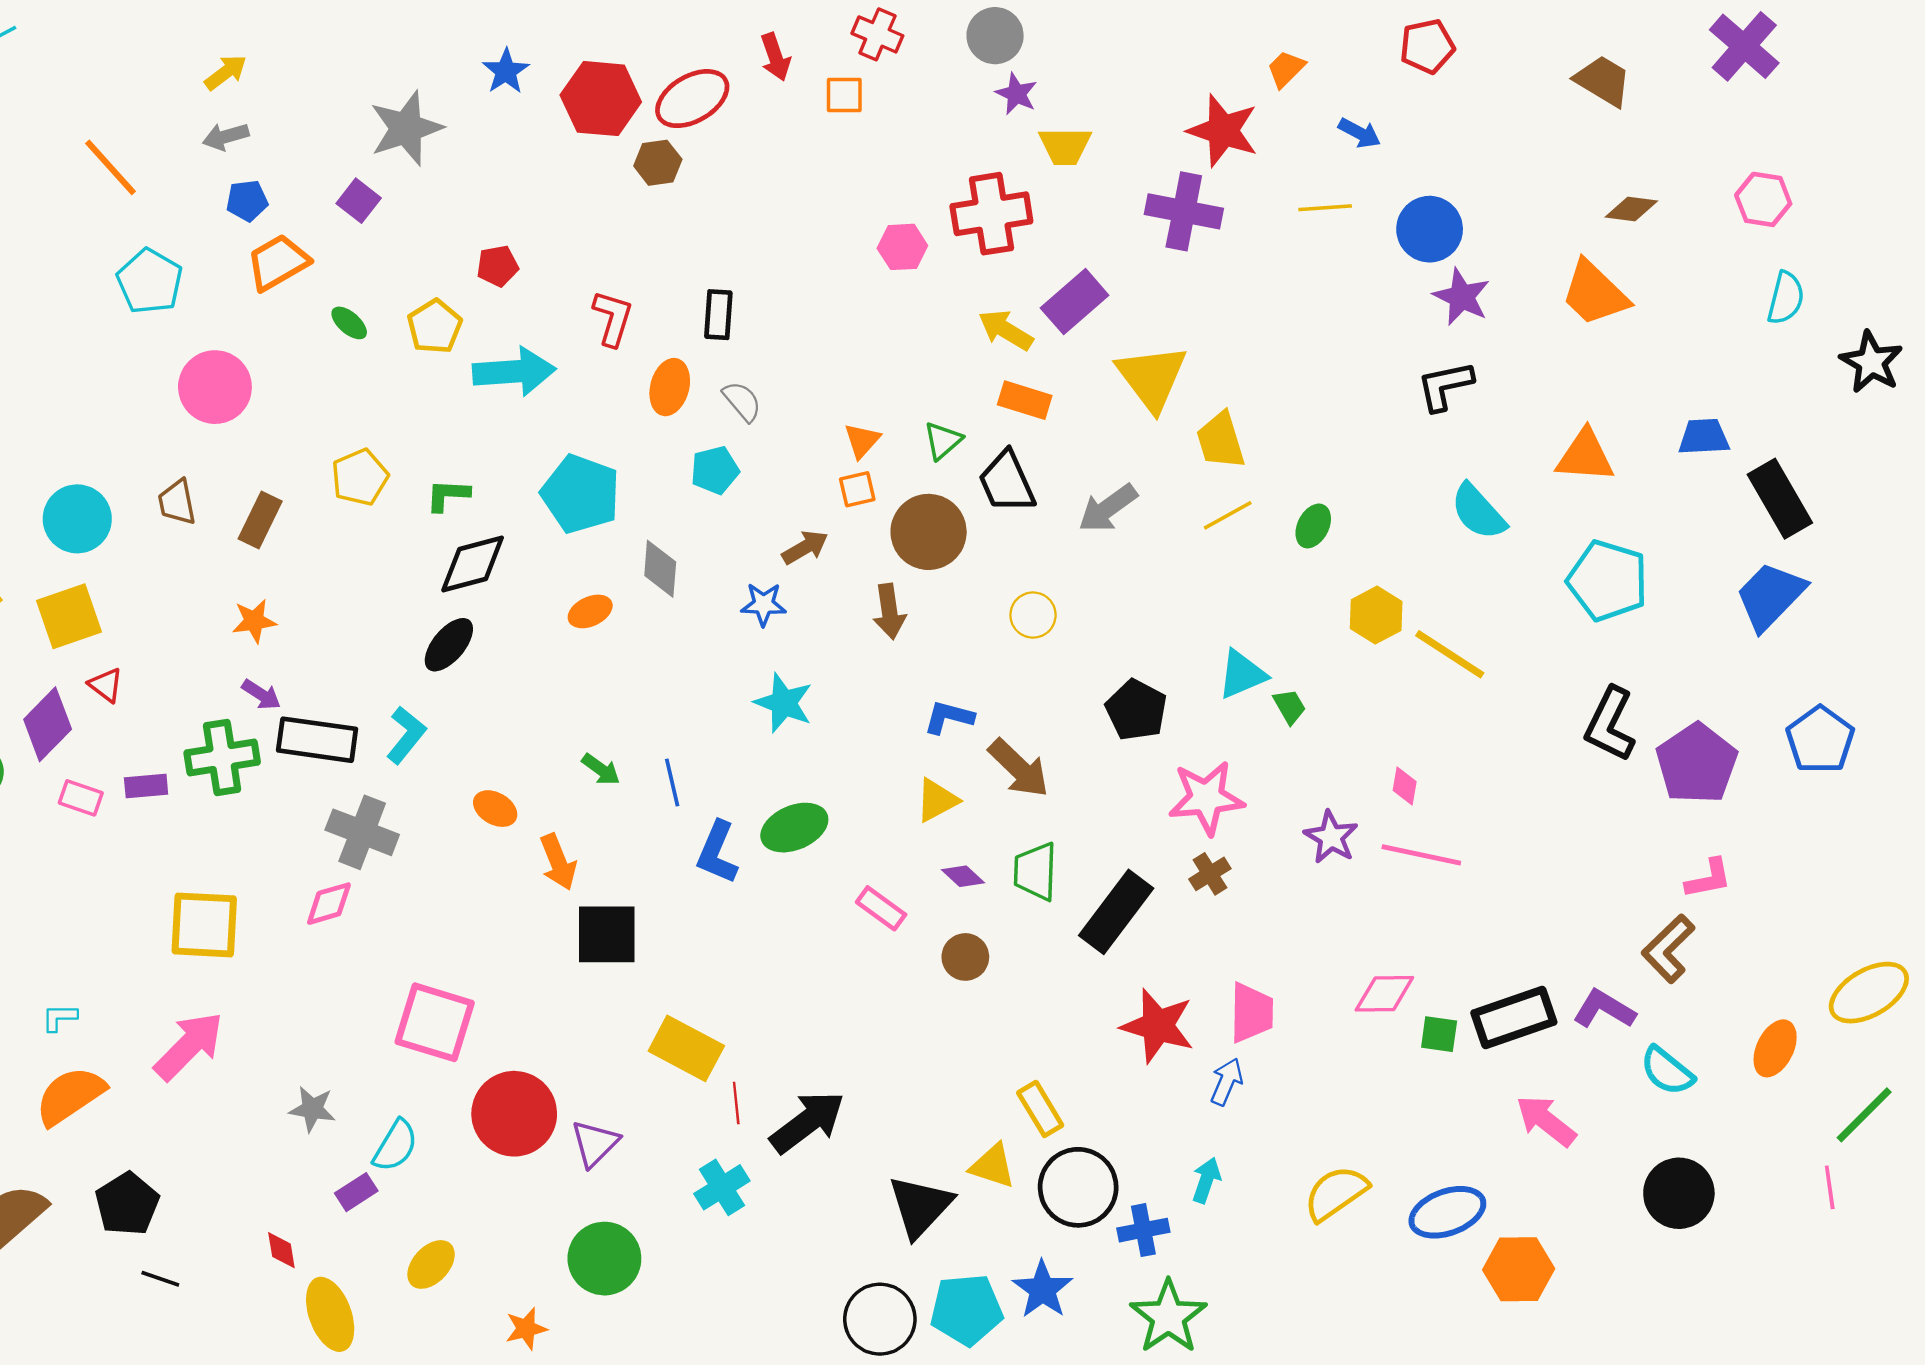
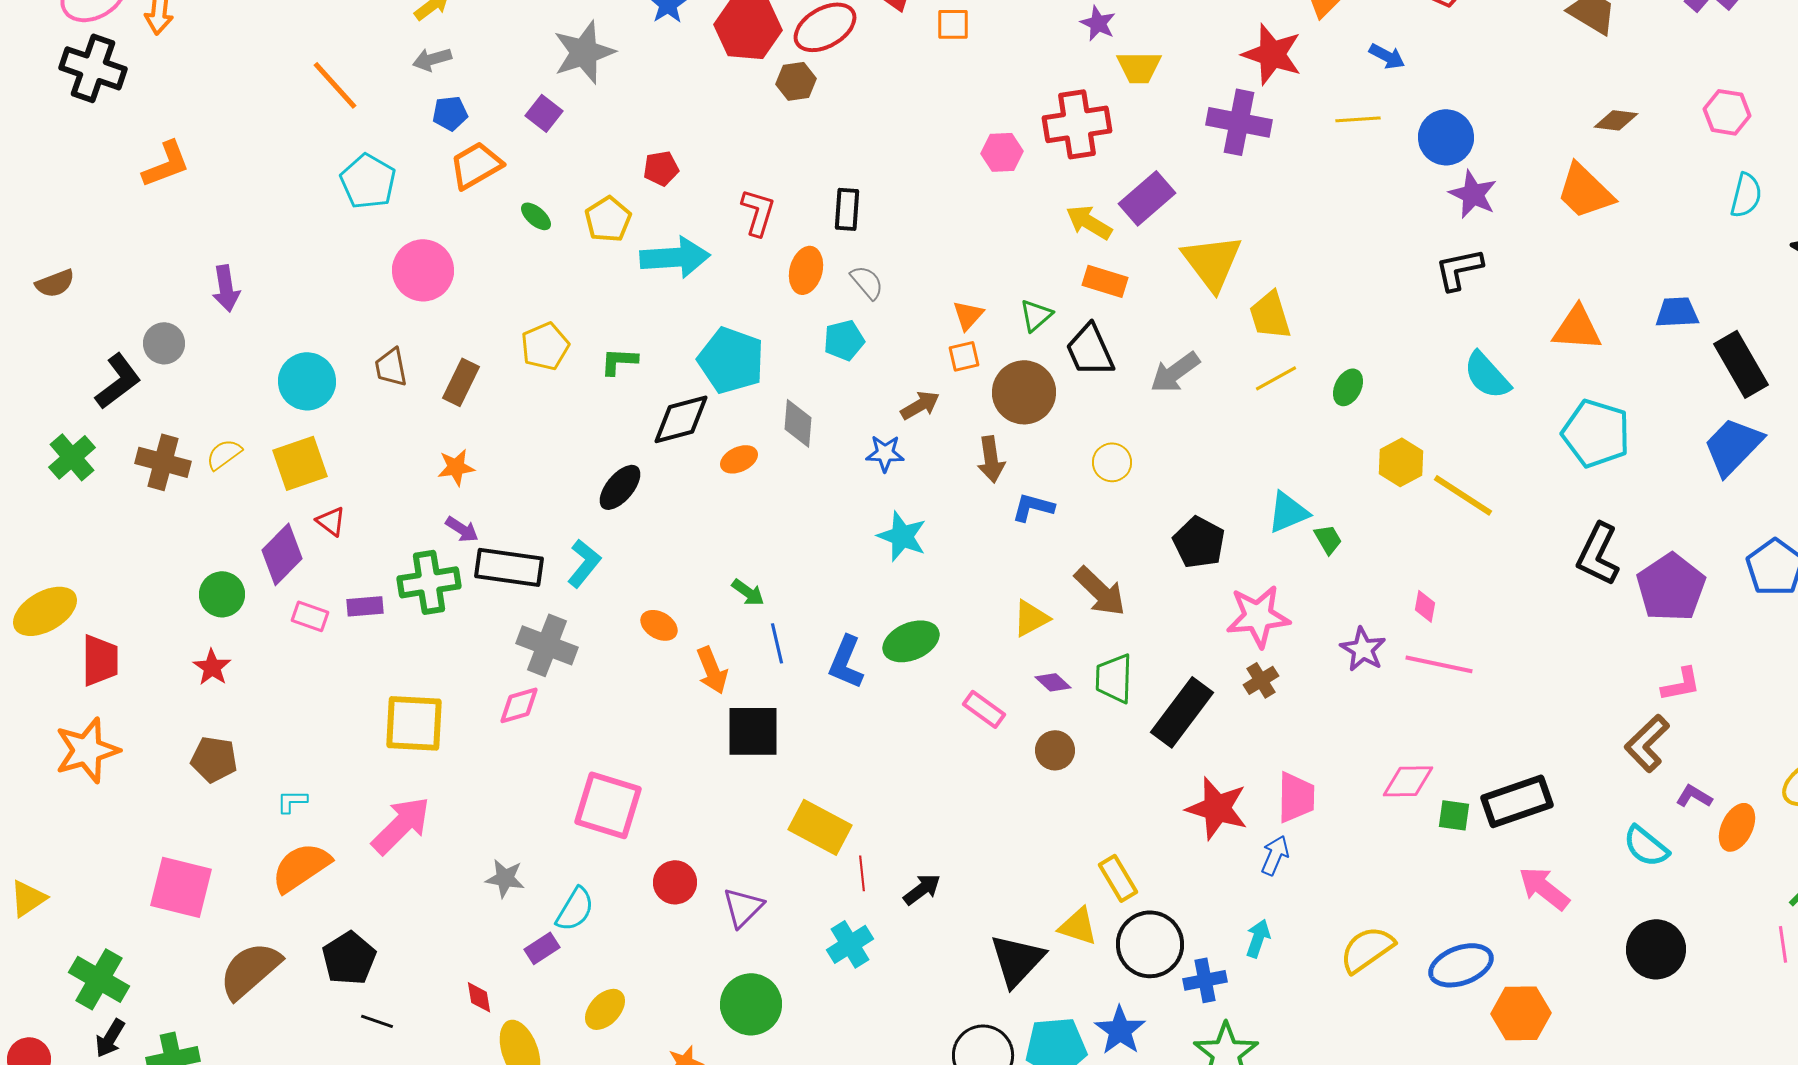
black diamond: (473, 564) -> (681, 419), moved
blue L-shape: (949, 717) -> (1033, 507), moved
blue line: (672, 782) -> (777, 643), moved
purple L-shape: (1604, 1009) -> (1694, 796), moved, size x0.7
red circle: (514, 1114) -> (675, 882), size x0.6
black arrow: (807, 1122) -> (922, 889), size x0.6

